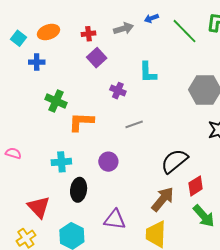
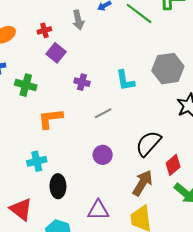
gray arrow: (123, 28) -> (78, 20), turned 102
cyan L-shape: (148, 72) -> (125, 80), moved
green cross: (56, 101) -> (26, 85), moved
purple circle: (108, 162) -> (103, 155), moved

